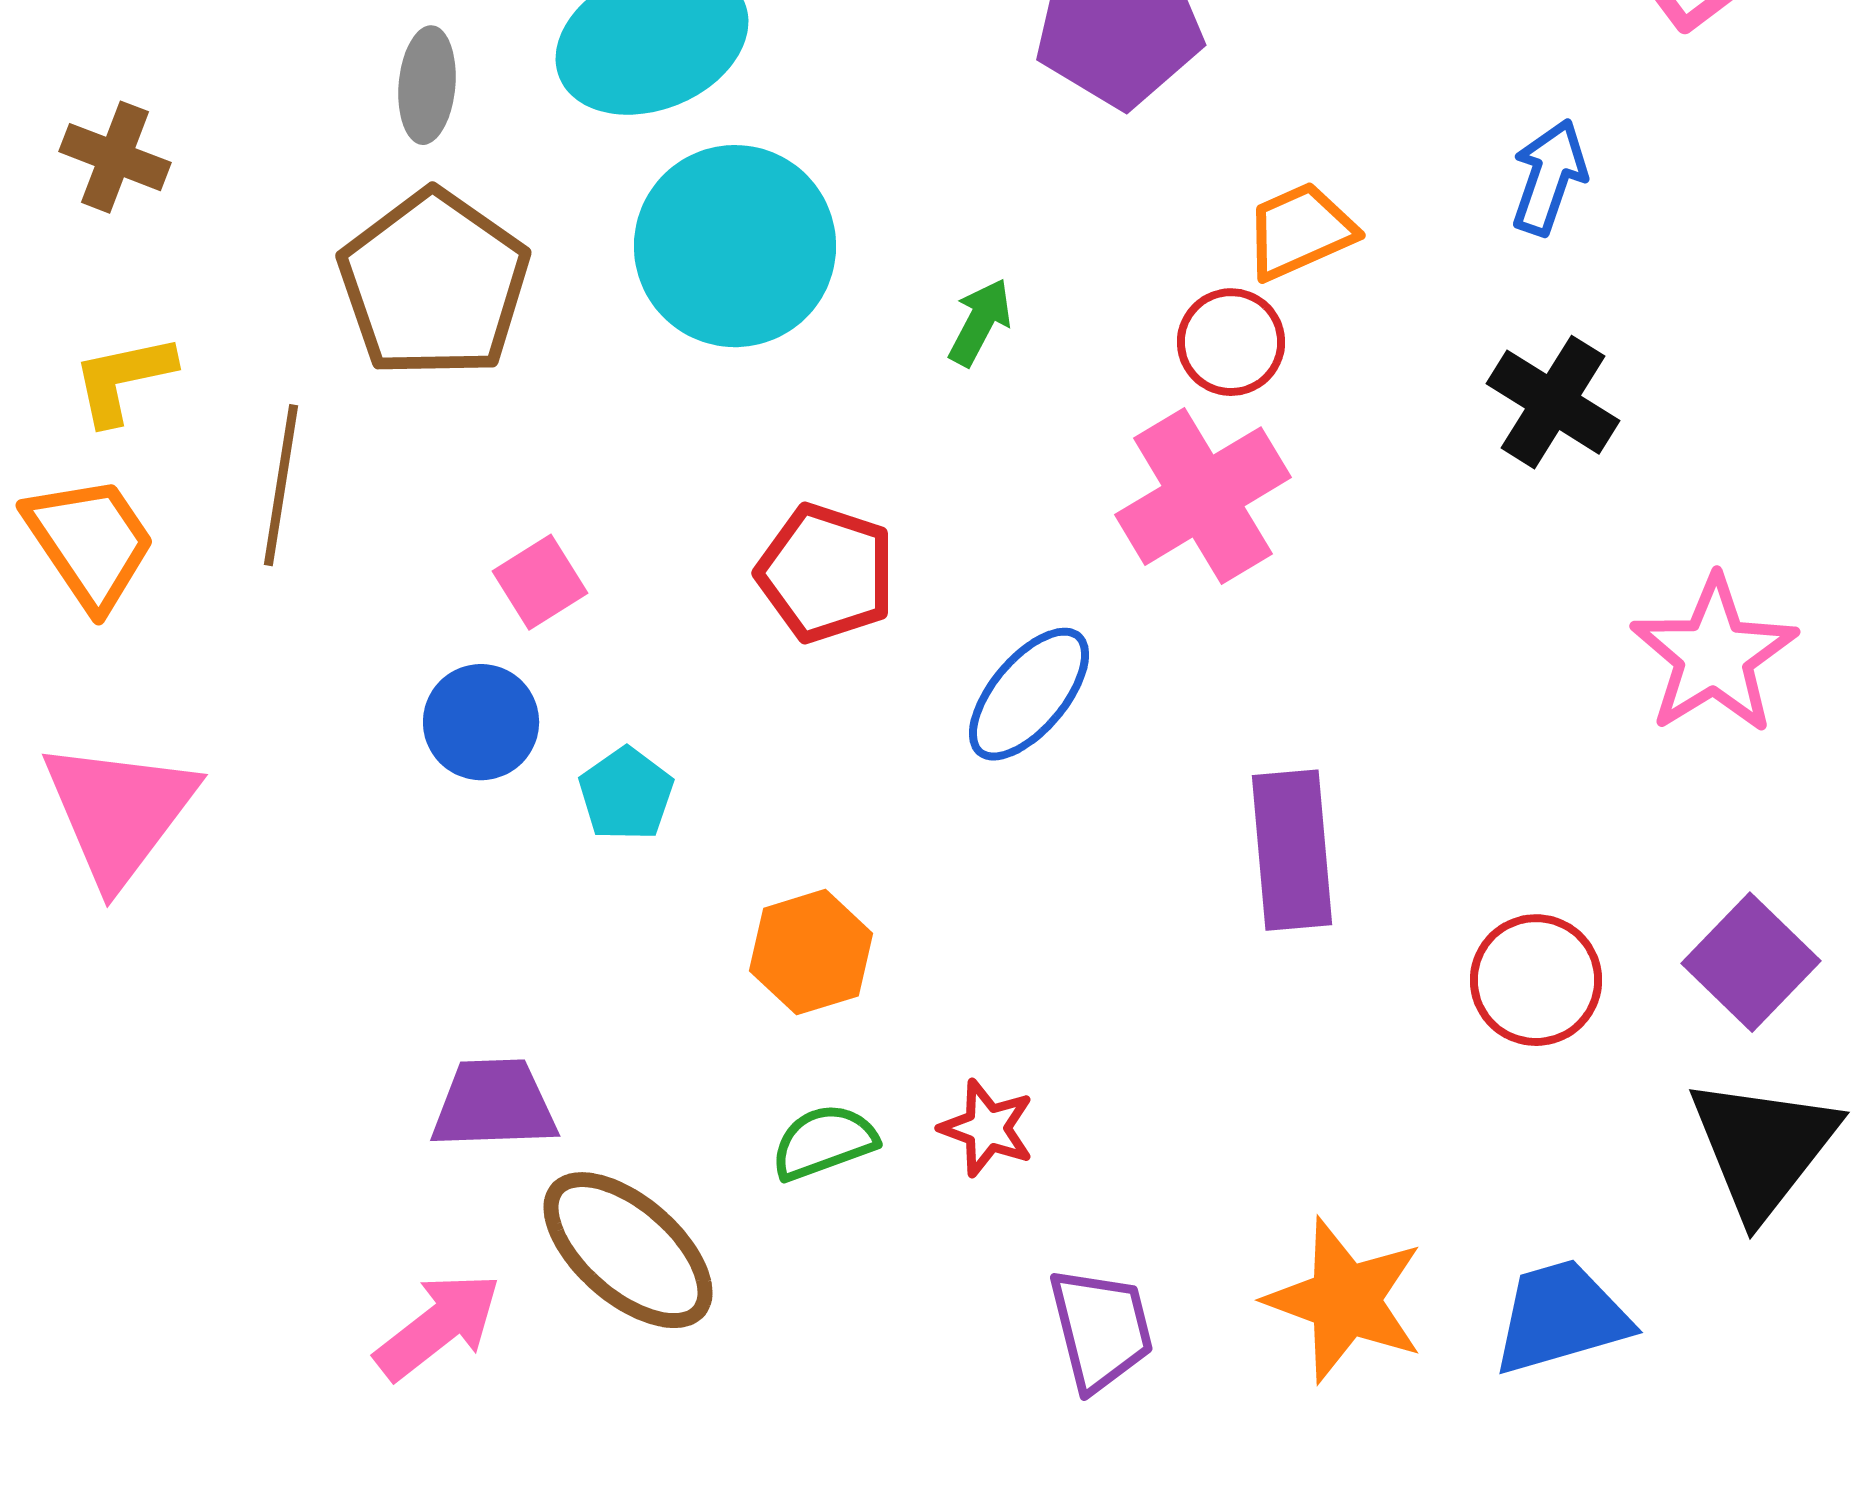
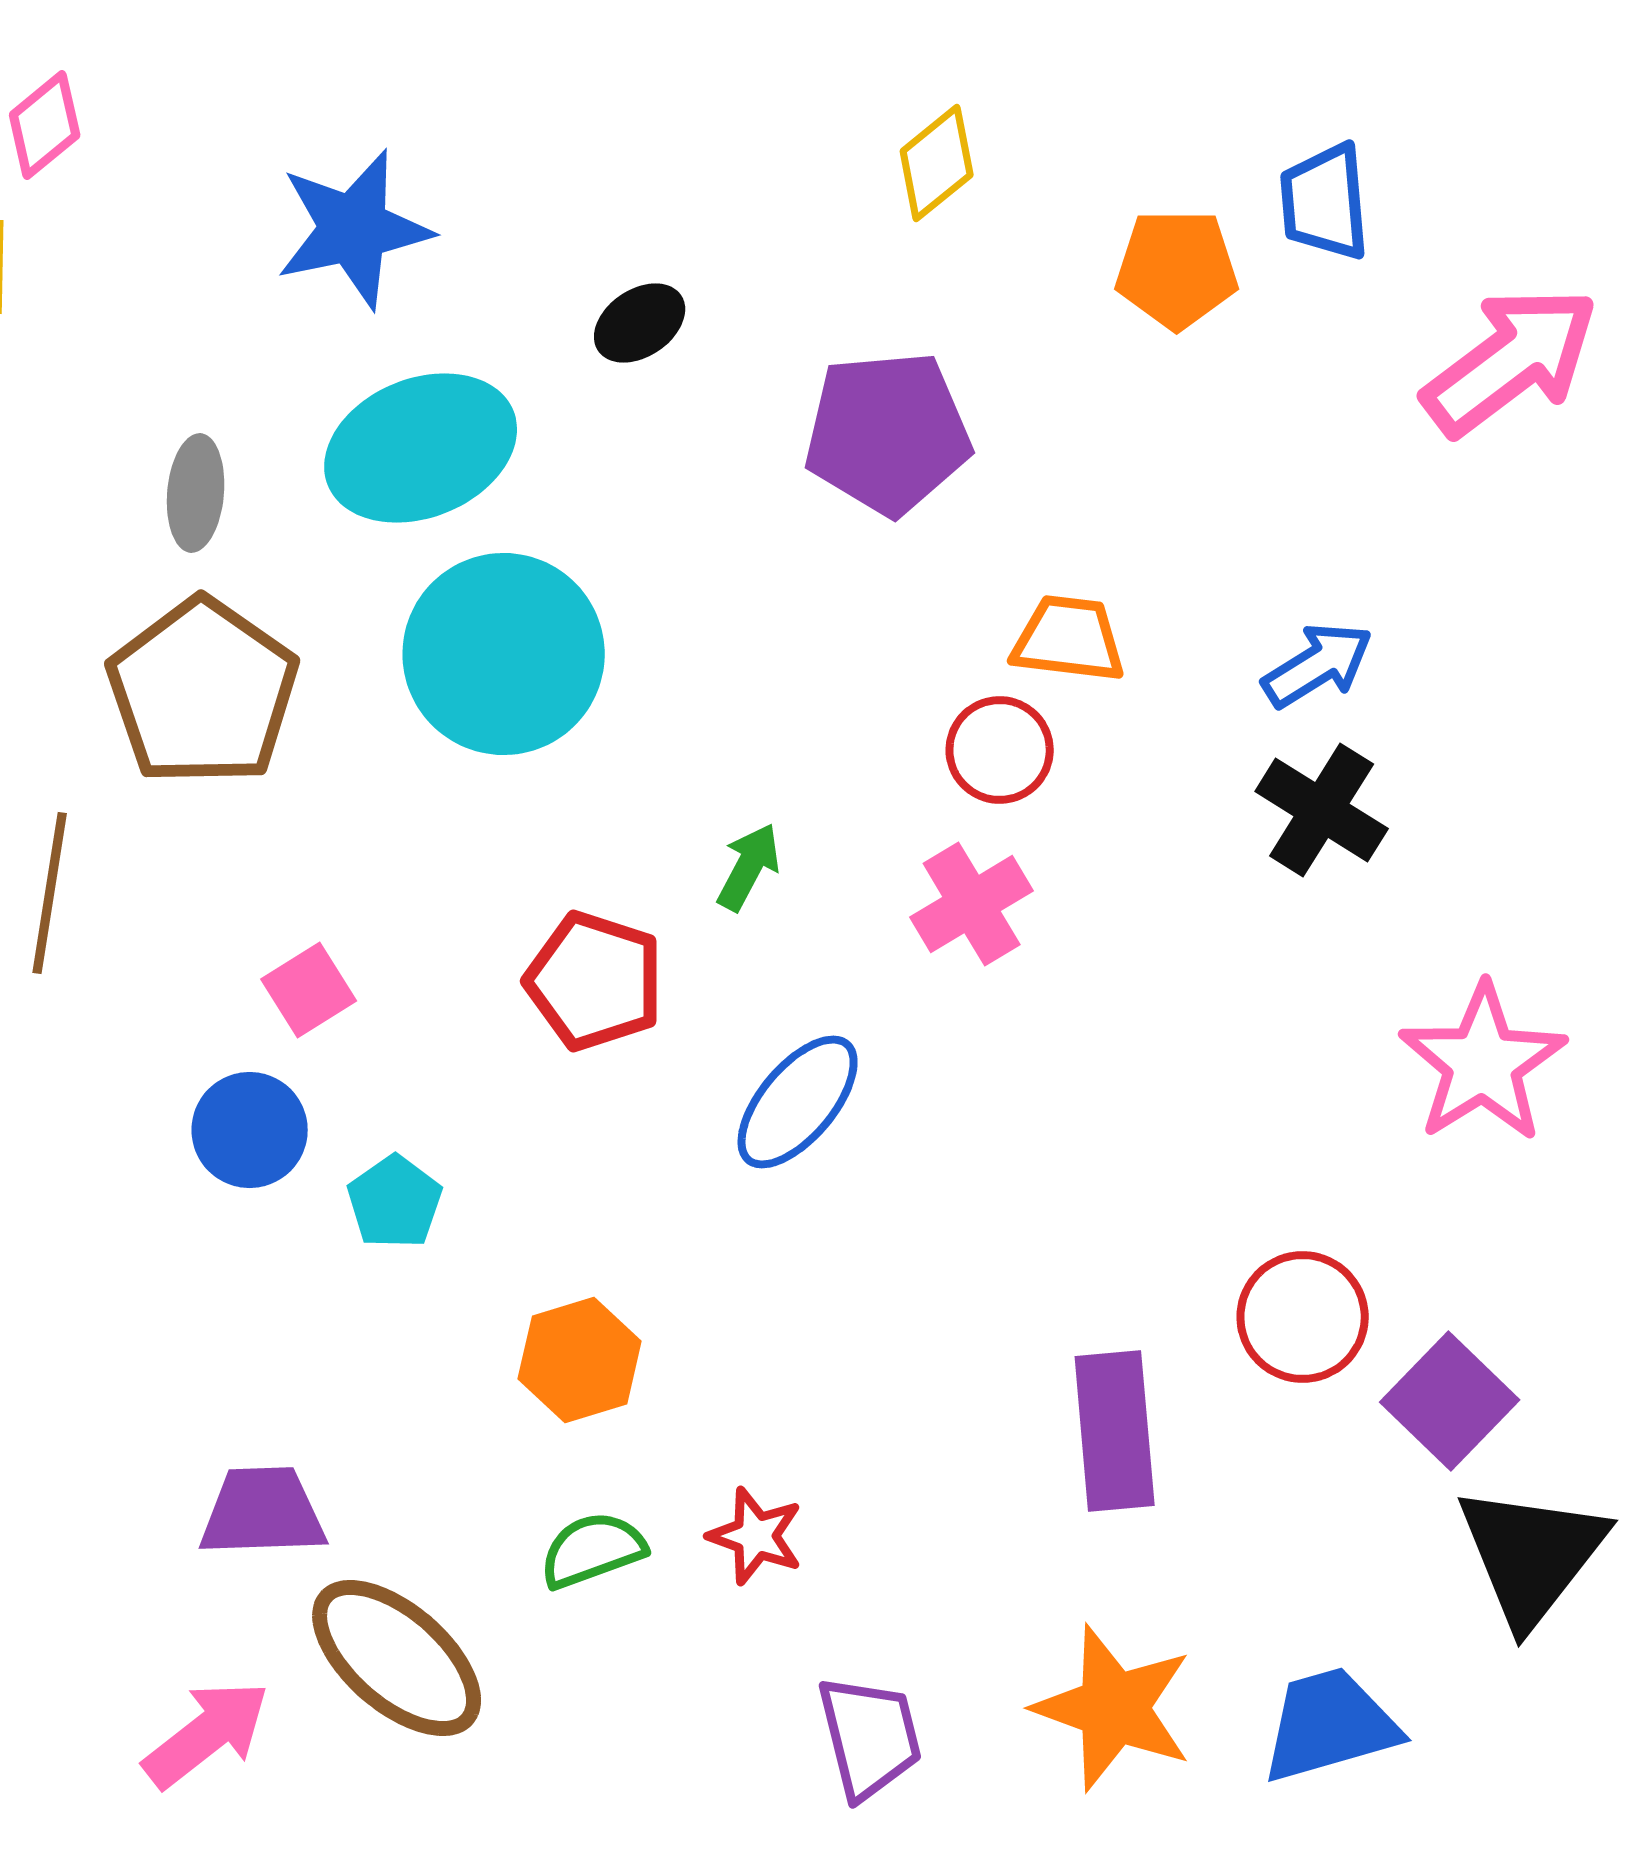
blue arrow: (1549, 177) -> (1318, 665), moved, turned 39
orange trapezoid: (1300, 231) -> (1069, 639), turned 31
green arrow: (980, 322) -> (749, 867), moved
pink cross: (1203, 496) -> (972, 904), size x0.7
purple rectangle: (1292, 850) -> (1115, 1431), moved
purple square: (1751, 962) -> (1450, 1401), moved
red circle: (1536, 980) -> (1303, 1317), moved

